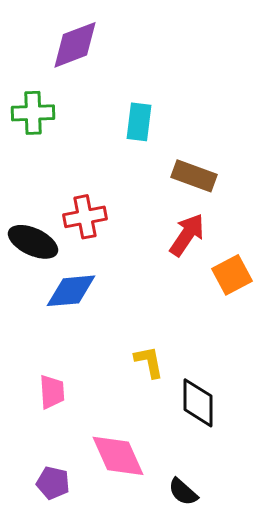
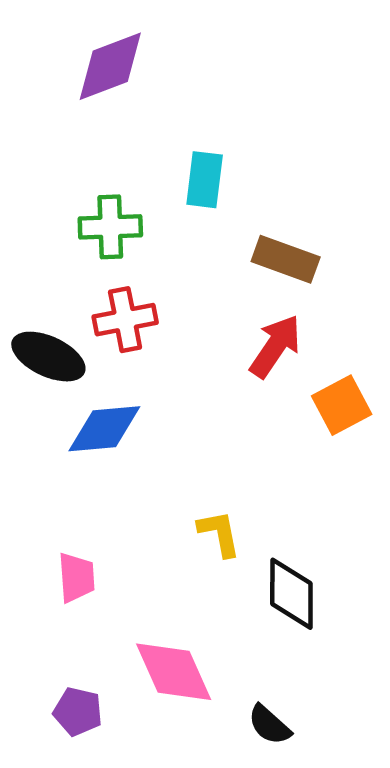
green cross: (33, 113) -> (110, 227), moved

